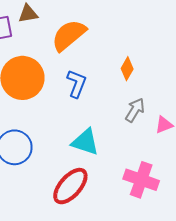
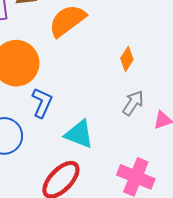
blue L-shape: (76, 84) -> (42, 103), moved

